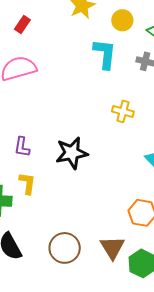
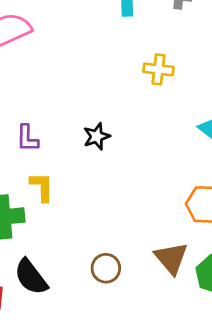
black star: (72, 153) -> (97, 136), size x0.6
brown circle: (65, 248) -> (106, 268), size x0.7

